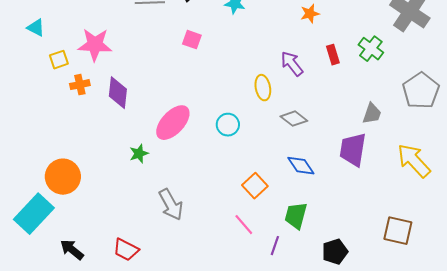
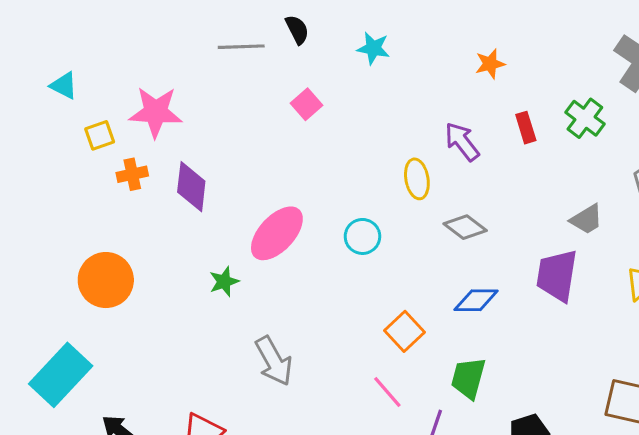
pink square: (192, 40) -> (306, 104), turned 30
gray trapezoid: (372, 114) -> (587, 219), turned 40
blue diamond: (301, 166) -> (476, 300), turned -56
orange circle: (63, 177) -> (106, 280), moved

